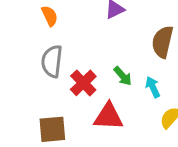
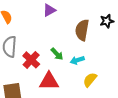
cyan arrow: (153, 87) -> (77, 60), turned -80

